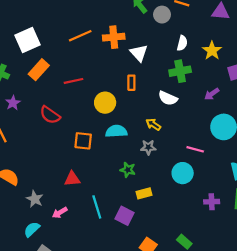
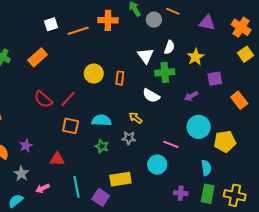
orange cross: (114, 37) -> (108, 20), moved
white square: (27, 40) -> (51, 24), moved, size x0.6
white triangle: (139, 53) -> (145, 56), moved
red line: (74, 81) -> (68, 99), moved, turned -42
purple star: (13, 103) -> (26, 146), moved
yellow circle: (105, 103) -> (94, 74), moved
green star: (128, 170) -> (102, 146), moved
yellow rectangle: (144, 193) -> (120, 179), size x1.5

